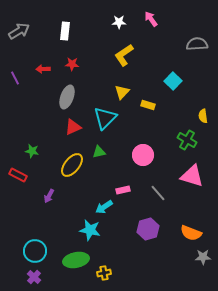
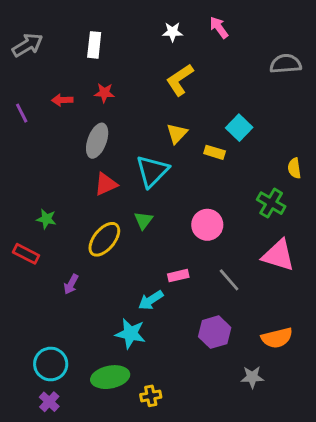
cyan square: (173, 81) -> (239, 128), moved
green triangle: (99, 152) -> (143, 220), turned -40
orange semicircle: (191, 233) -> (277, 338), turned -35
gray star: (203, 257) -> (252, 377), moved

